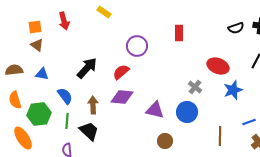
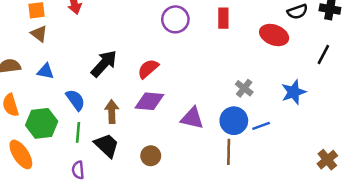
purple circle: (137, 46) -> (175, 19), moved
red ellipse: (218, 66) -> (274, 35), moved
blue line: (249, 122) -> (261, 126), moved
brown line: (220, 136) -> (229, 152), moved
brown circle: (165, 141) -> (151, 156), moved

